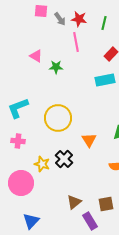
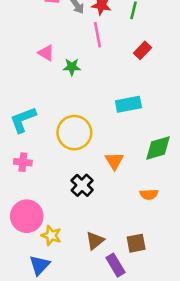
cyan rectangle: (105, 80) -> (128, 104), moved
yellow star: (42, 164) -> (51, 235), moved

